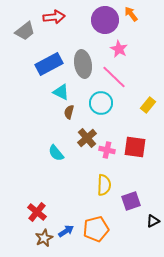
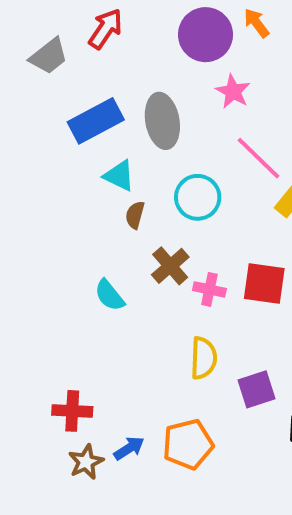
red arrow: (54, 17) -> (106, 29), turned -50
pink line: (114, 77) -> (258, 158), moved
red cross: (37, 212) -> (72, 411), turned -36

